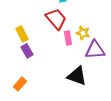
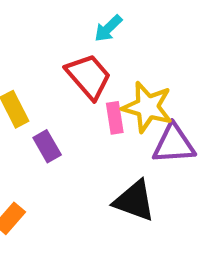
yellow star: (83, 33) -> (148, 107), size x1.6
purple rectangle: (27, 51) -> (47, 146), moved

